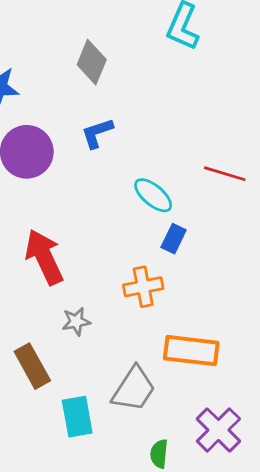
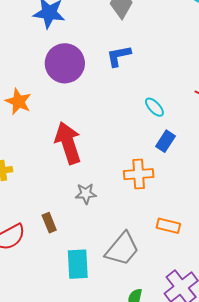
cyan ellipse: (153, 195) -> (154, 107), size x0.7
orange rectangle: (191, 351) -> (168, 226), size x0.6
brown rectangle: (32, 366) -> (49, 223), size x0.6

